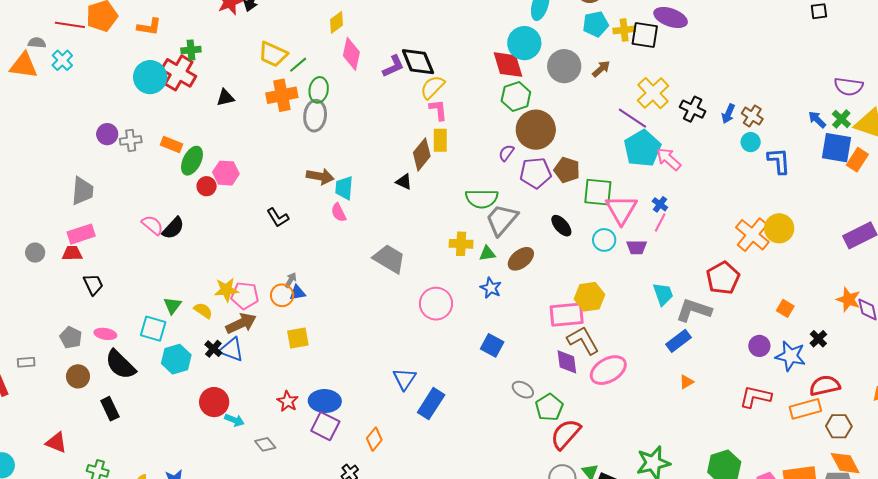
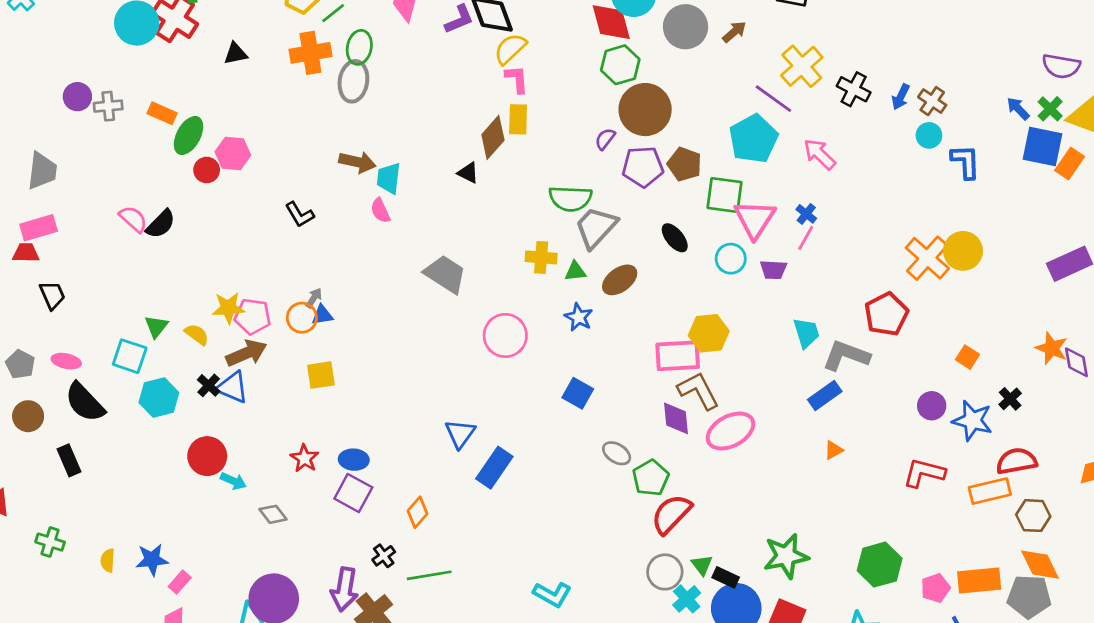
cyan pentagon: (642, 148) -> (753, 139), moved
blue ellipse: (325, 401) -> (354, 460), size x0.7

